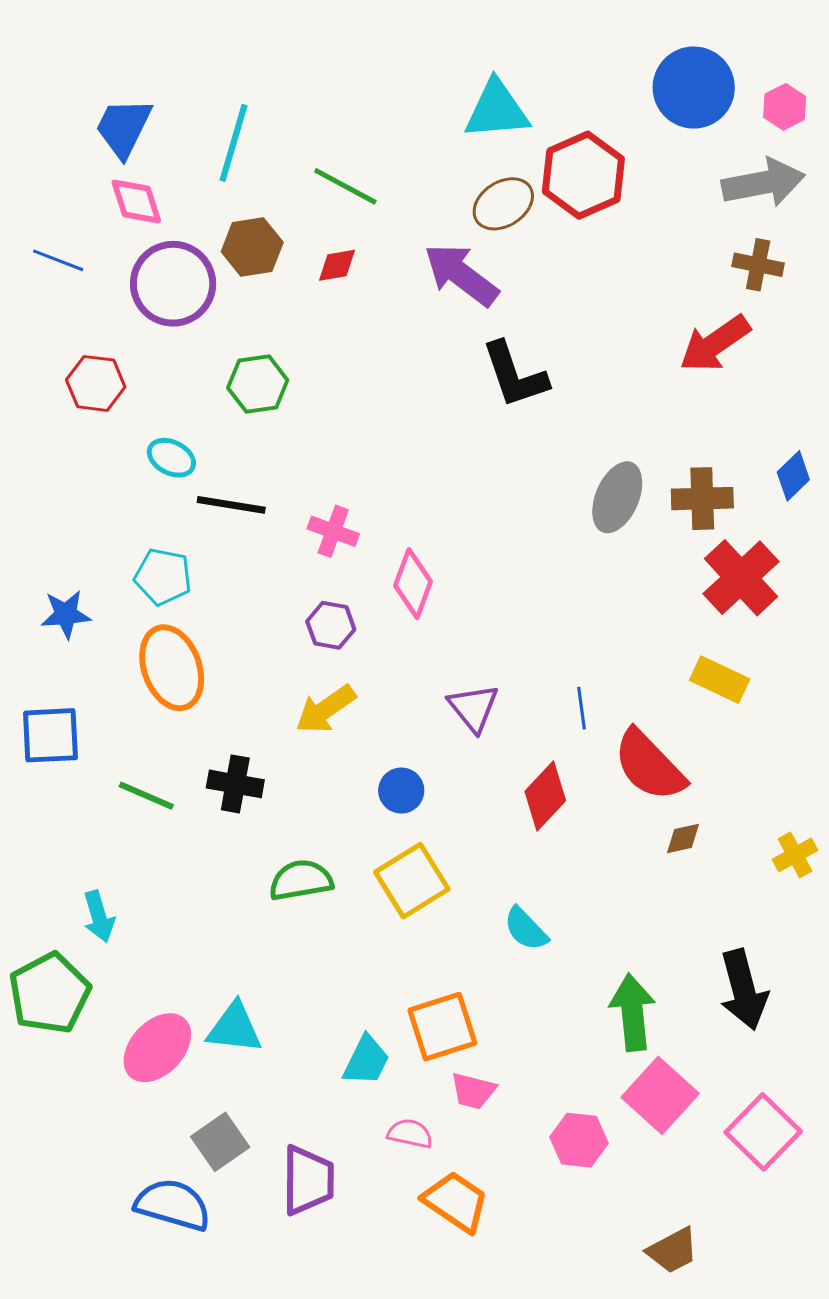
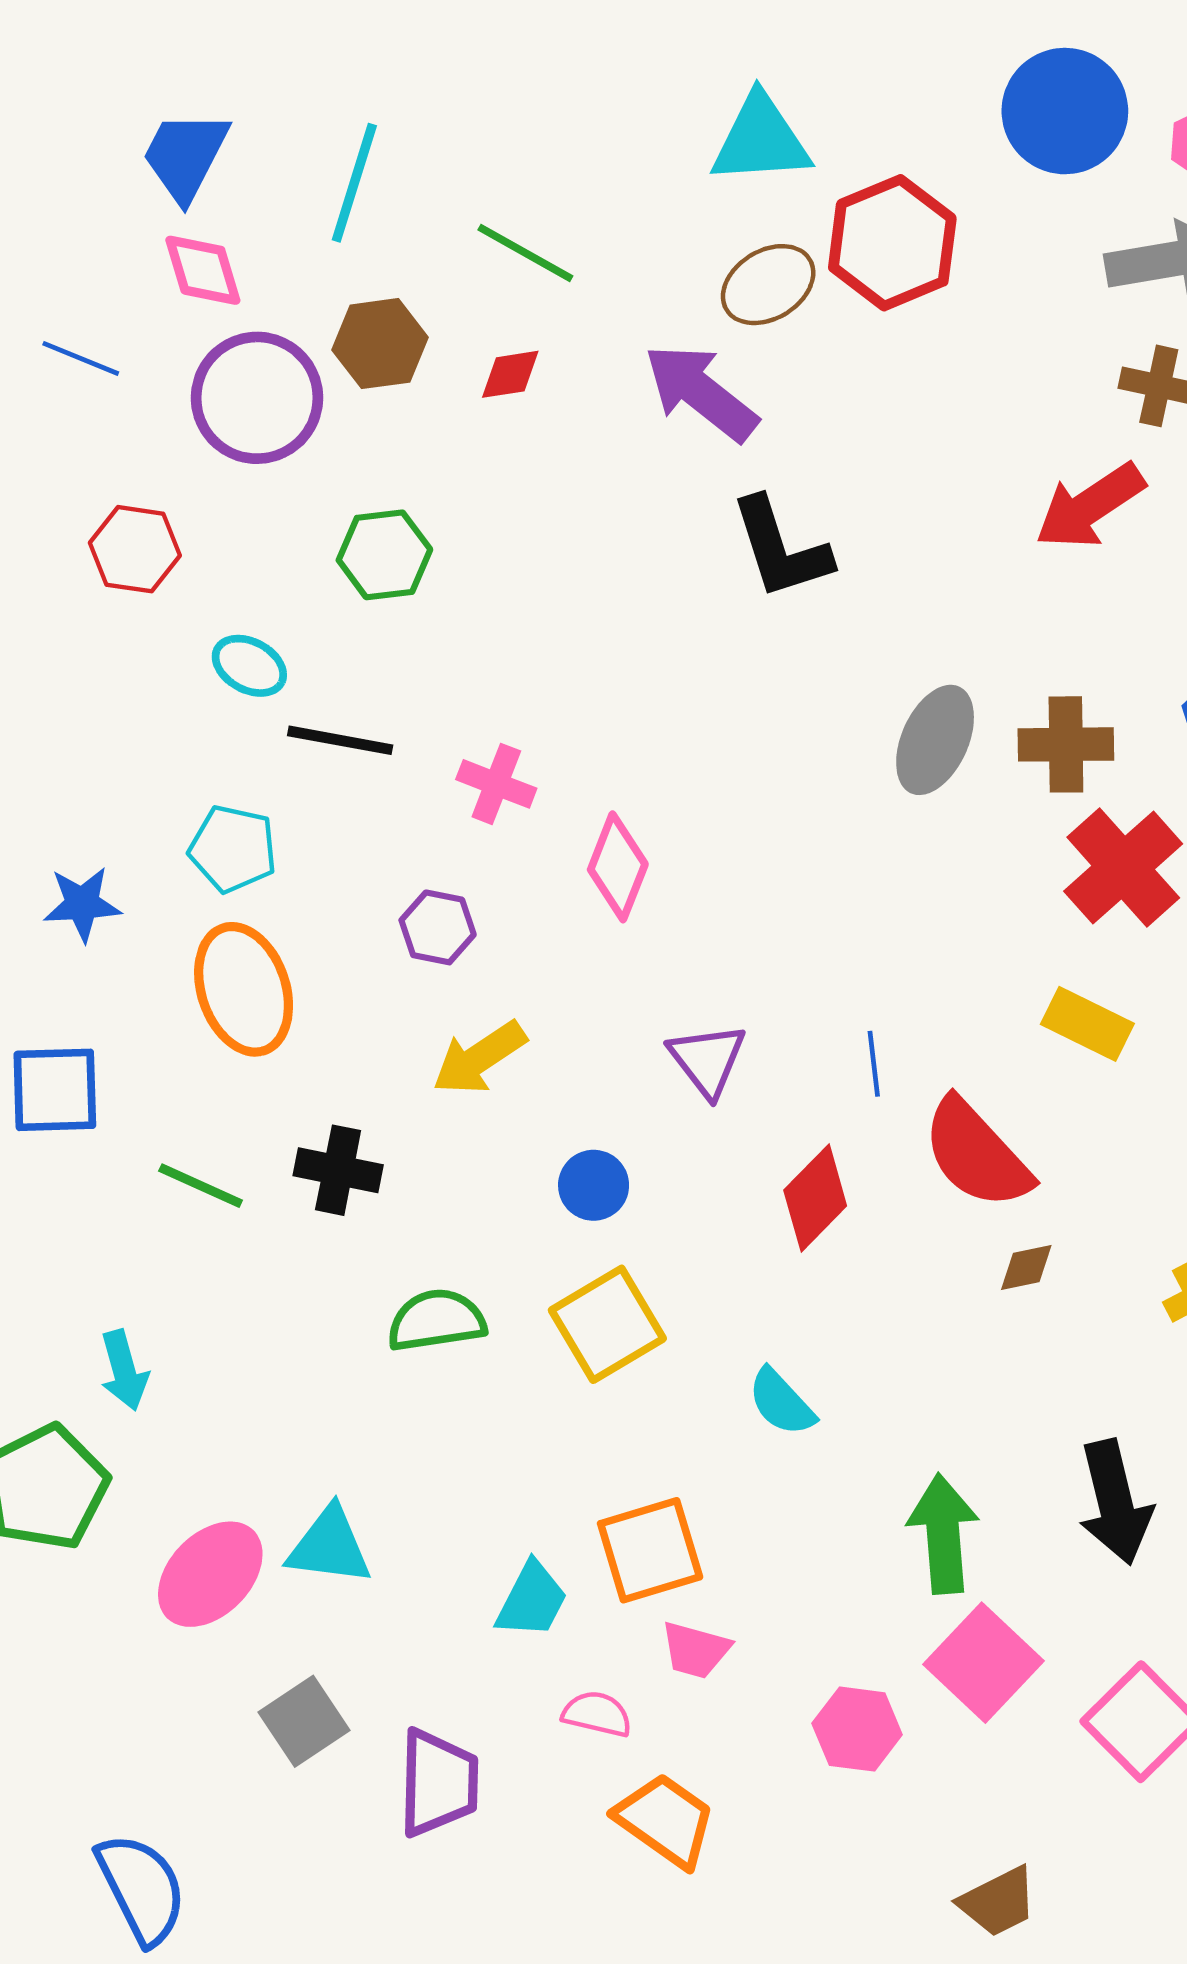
purple hexagon: (331, 625) -> (438, 927), moved
blue semicircle: (173, 1205) -> (141, 1889), moved, turned 46

